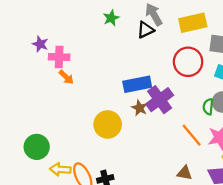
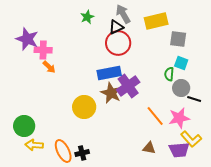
purple star: (40, 44) -> (27, 39), size x1.6
red circle: (188, 62) -> (118, 43), moved
green semicircle: (208, 107) -> (169, 74), moved
brown star: (140, 108) -> (111, 93), size x1.5
yellow arrow: (60, 169) -> (34, 145), moved

